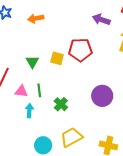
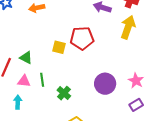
green triangle: (32, 62) -> (26, 58), moved, turned -32
cyan arrow: (29, 111) -> (18, 102), moved

